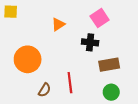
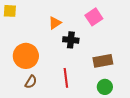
black cross: (90, 42) -> (71, 40), moved
brown semicircle: (44, 90) -> (31, 82), moved

